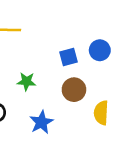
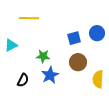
blue star: (41, 122) -> (50, 75), moved

